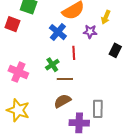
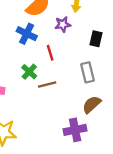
brown semicircle: (62, 101) -> (92, 104), moved
gray rectangle: (98, 109) -> (88, 72), moved

